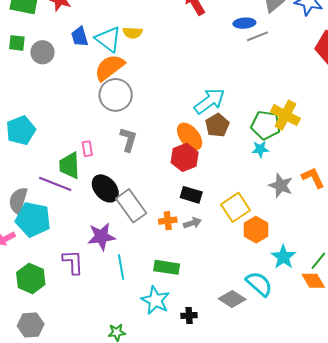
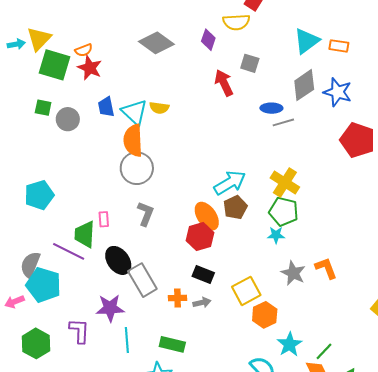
orange semicircle: (109, 68) -> (133, 140), turned -60
yellow cross: (285, 115) -> (285, 182), moved

